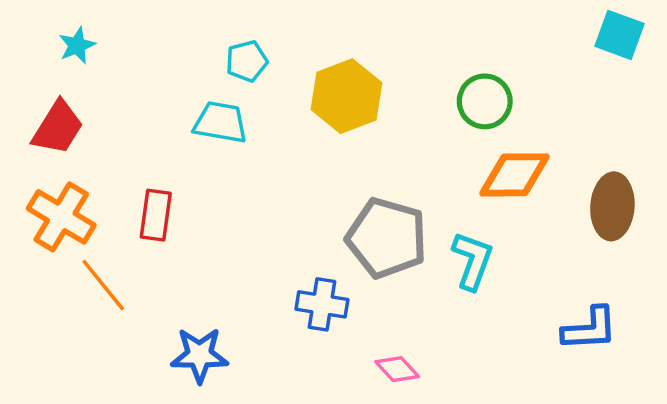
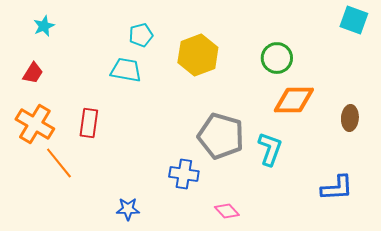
red trapezoid: (58, 128) -> (33, 73), size x0.7
brown ellipse: (612, 206) -> (350, 118), size x0.7
blue star: (199, 355) -> (128, 209), moved, size x0.7

